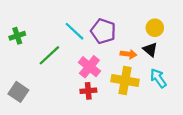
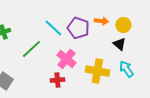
orange arrow: (128, 54) -> (101, 21), moved
red cross: (88, 91) -> (57, 80), moved

